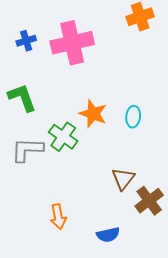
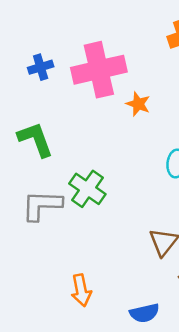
orange star: (93, 114) -> (138, 104), moved, size x0.7

